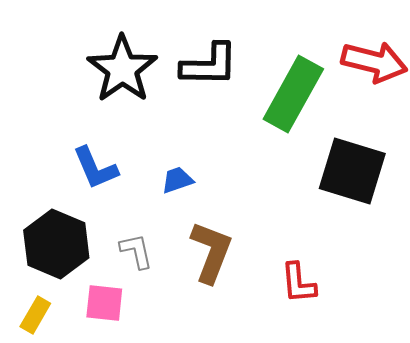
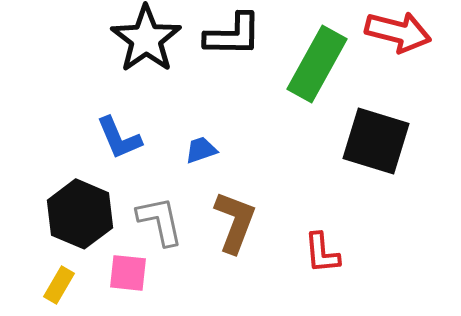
gray L-shape: (136, 251) -> (160, 221), size x1.4

